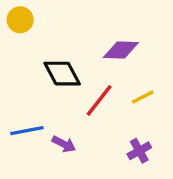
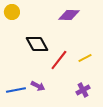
purple diamond: (121, 50) -> (69, 15), moved
blue line: (27, 131) -> (16, 90), moved

